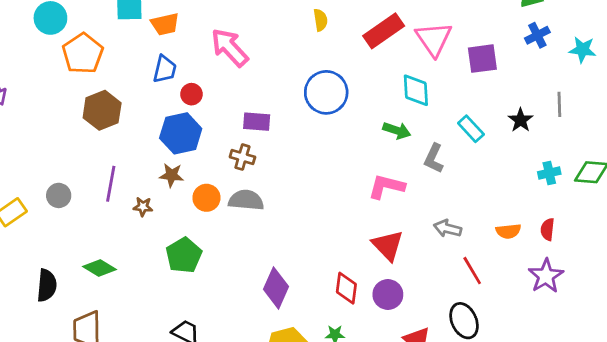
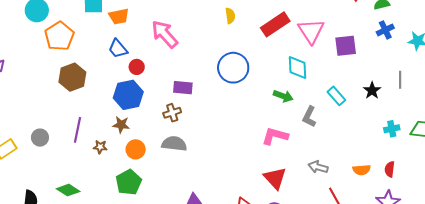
blue trapezoid: (165, 69) -> (118, 49), turned 125
brown cross: (242, 157) -> (172, 113), turned -36
orange circle: (206, 198) -> (136, 149), moved

